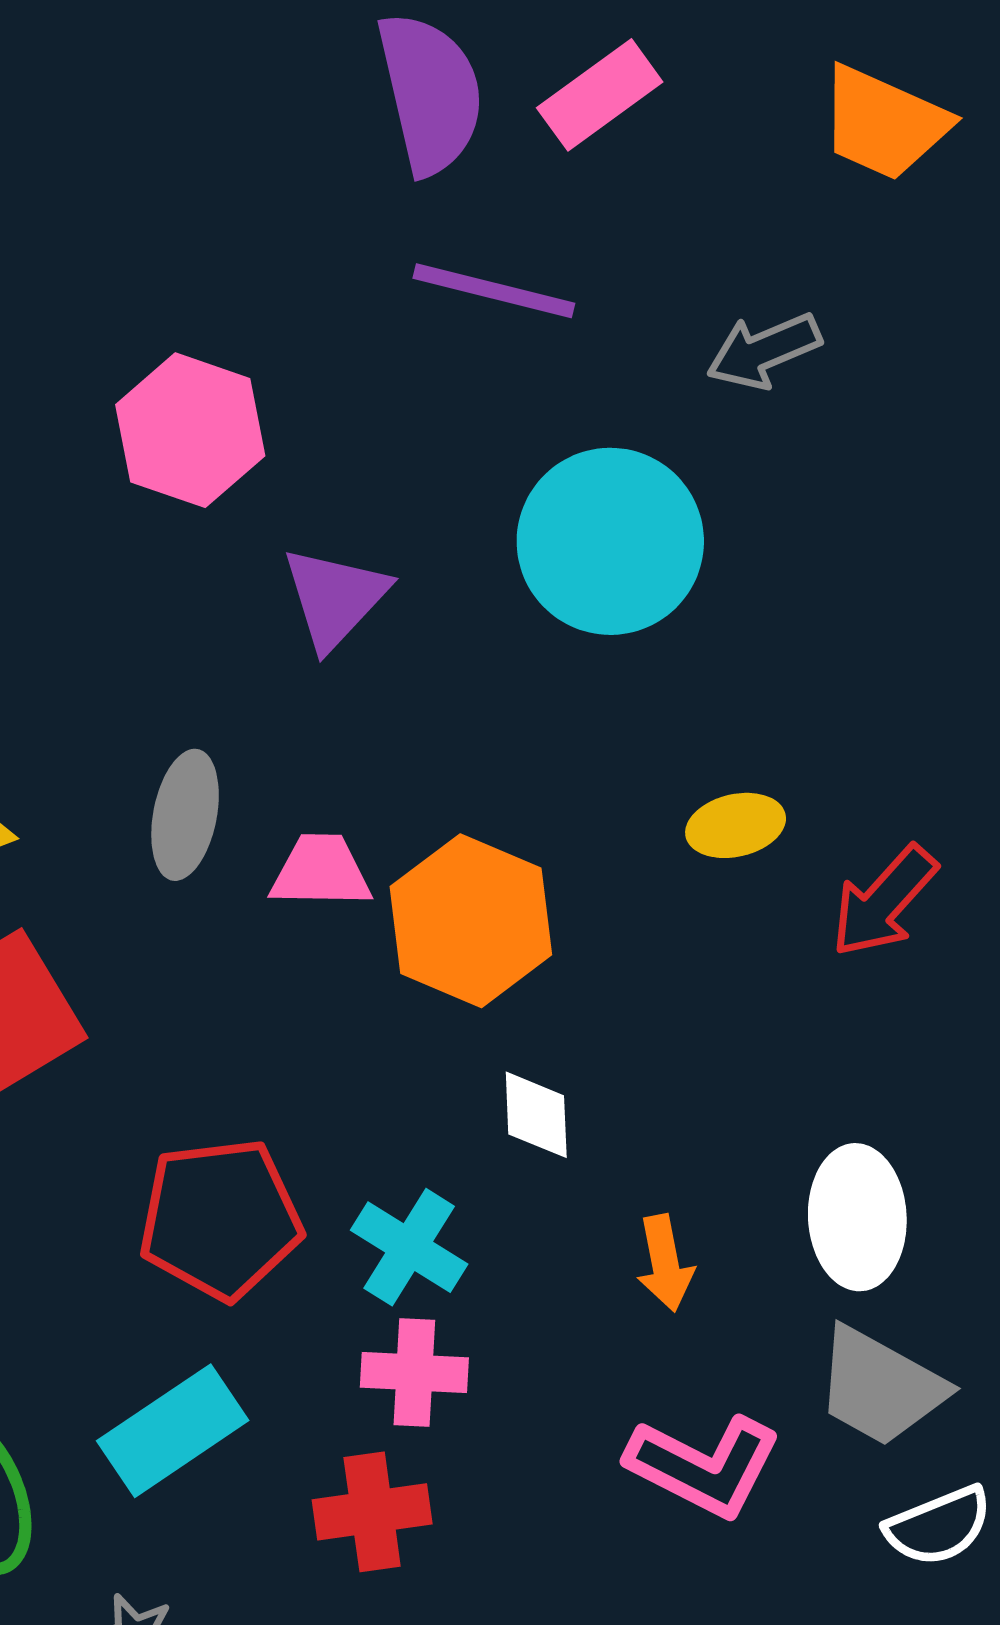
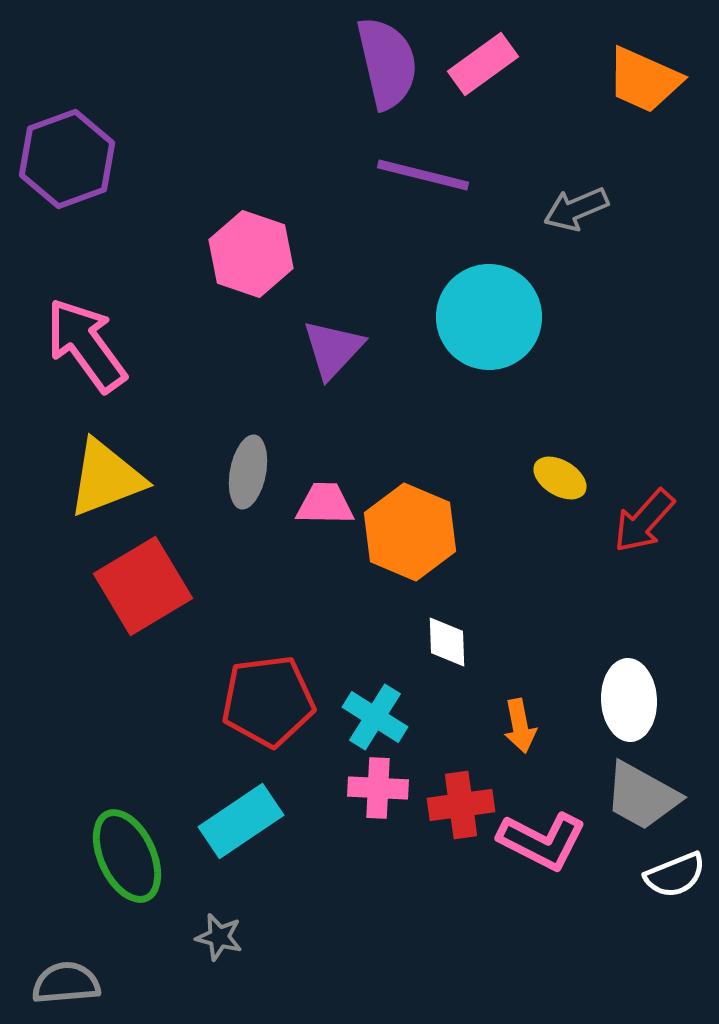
yellow ellipse: (736, 825) -> (560, 478), turned 44
red cross: (372, 1512) -> (461, 805), moved

